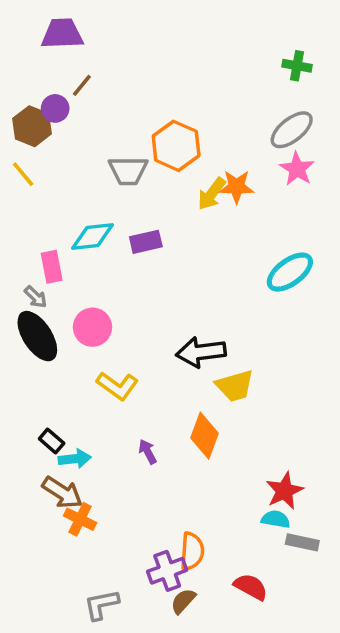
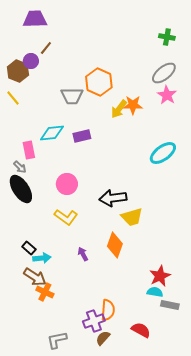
pink circle: (92, 327) -> (67, 184), moved

